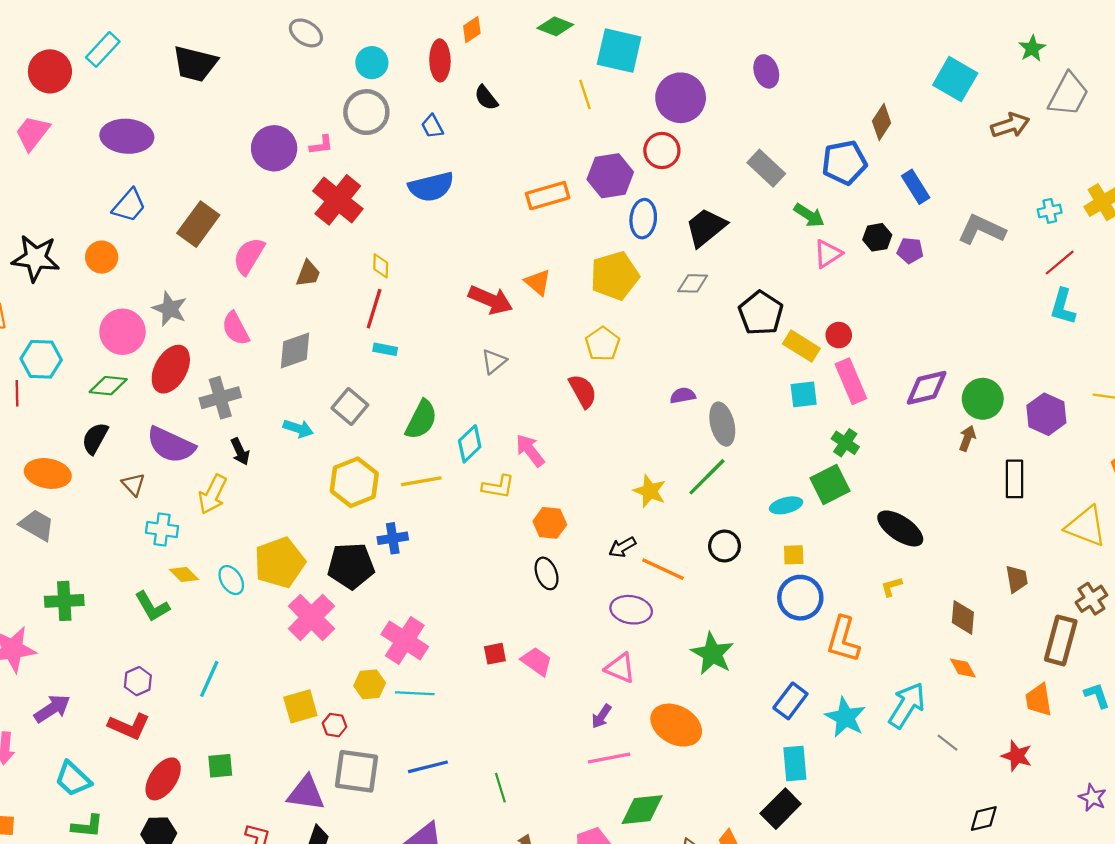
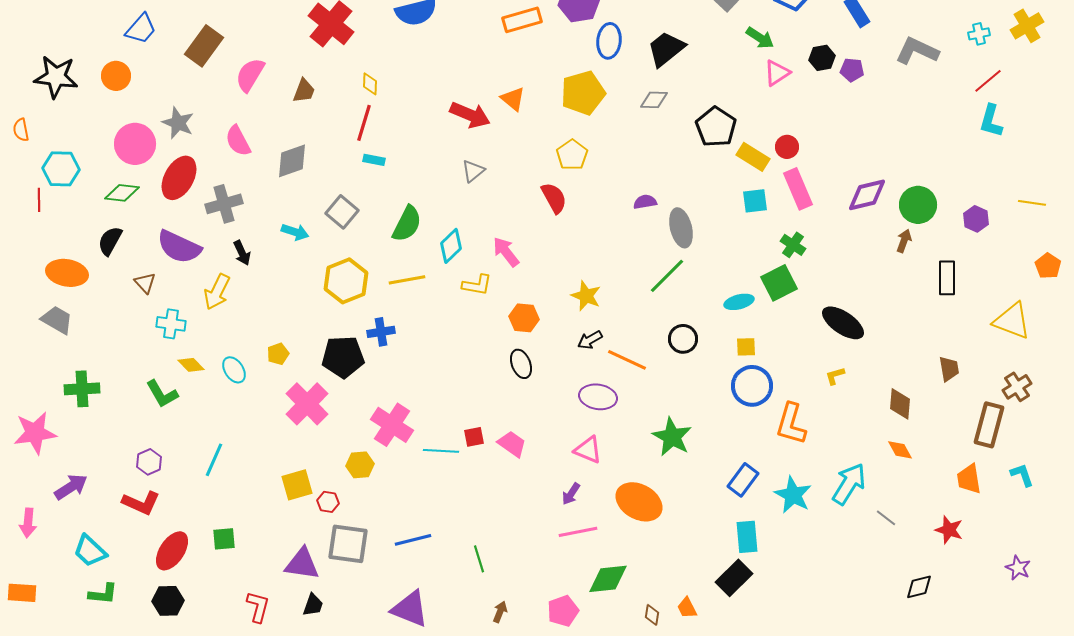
purple hexagon: (1046, 414) -> (976, 219), size x0.7
yellow star: (650, 491) -> (586, 296), moved
yellow pentagon: (280, 562) -> (278, 354), size x0.5
cyan line: (415, 693) -> (441, 451), moved

